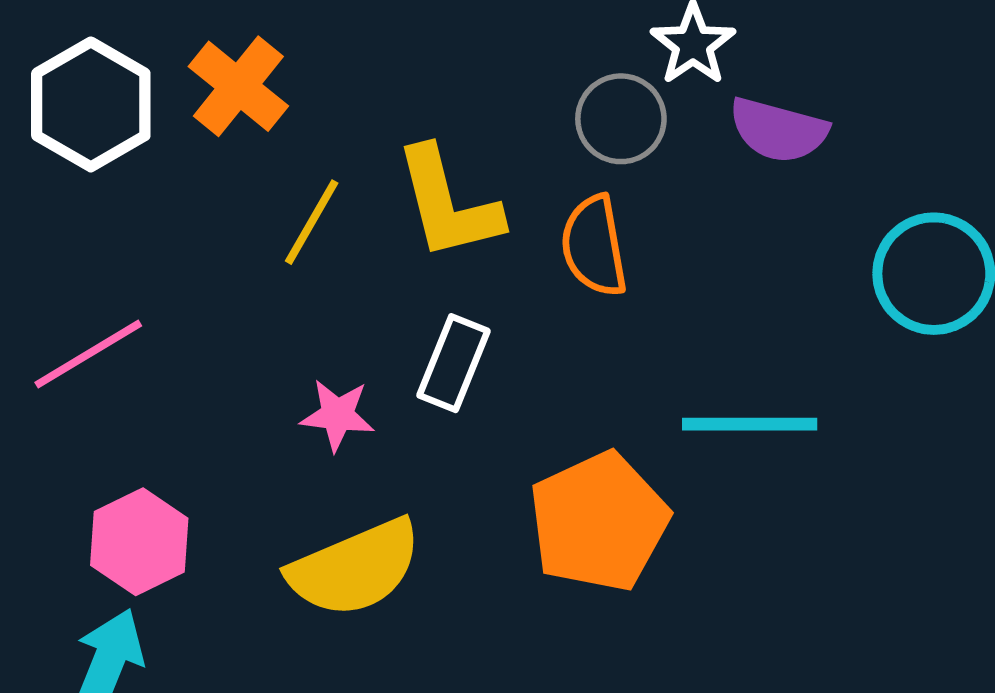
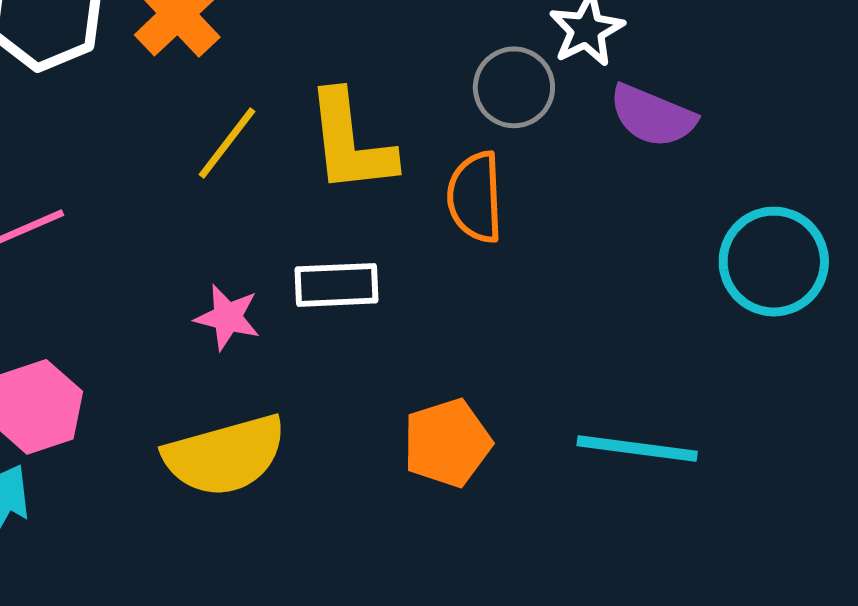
white rectangle: (453, 363) -> (337, 285), turned 58
cyan line: (750, 424) -> (637, 449), moved
orange pentagon: (599, 522) -> (447, 443), size x0.7

